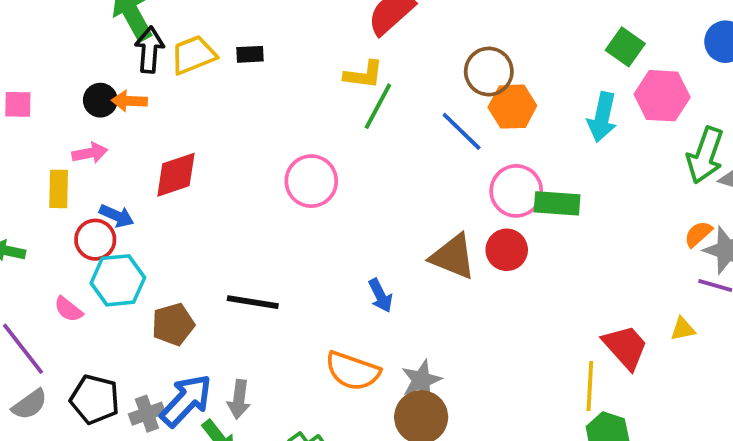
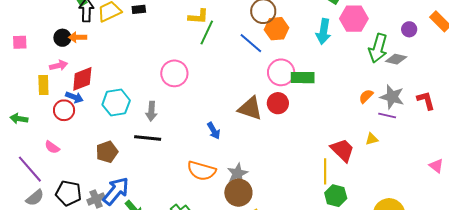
red diamond: (176, 175) -> (82, 79), moved
orange semicircle: (698, 234) -> (366, 96), moved
cyan hexagon: (118, 280) -> (116, 103), moved
gray arrow: (239, 399) -> (151, 111), moved

